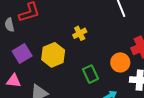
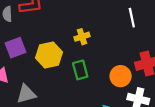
green rectangle: (91, 74) -> (80, 70), moved

